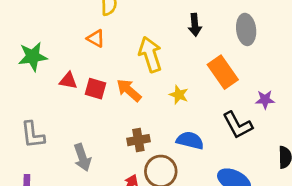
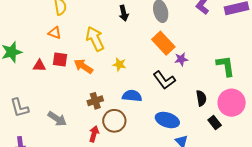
orange rectangle: (223, 72) -> (163, 43), moved
red square: (95, 89) -> (60, 60), moved
gray arrow: (82, 157) -> (57, 119), turned -30

